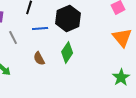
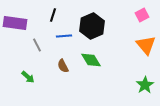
green diamond: (67, 52) -> (91, 60), turned -65

